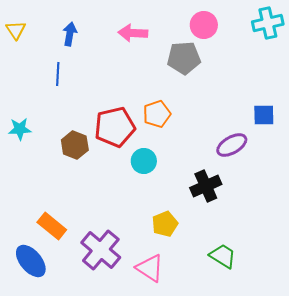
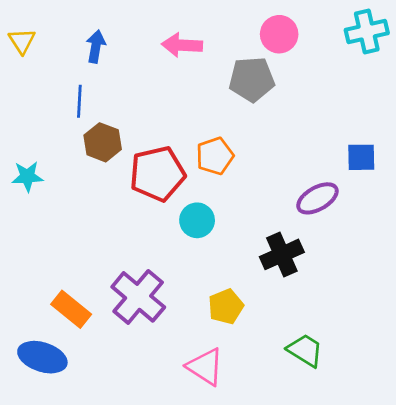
brown hexagon: (75, 145) -> (103, 142), moved
purple cross: (101, 250) -> (138, 297), moved
blue ellipse: (31, 261) -> (42, 357), turned -32

